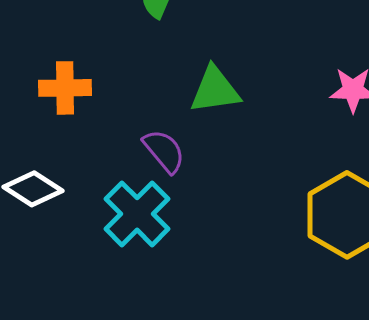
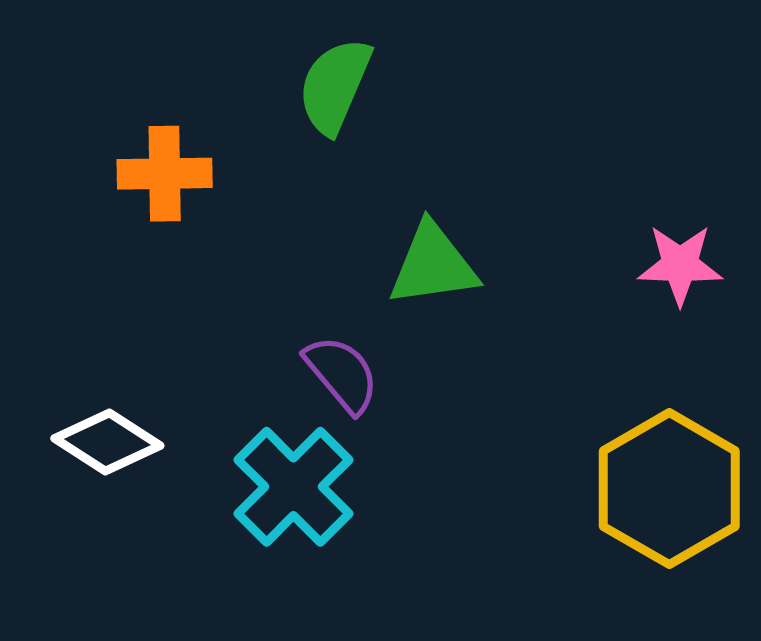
orange cross: (65, 88) -> (165, 174), moved

